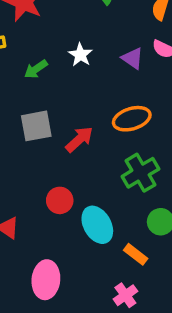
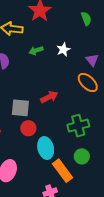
orange ellipse: (132, 119) -> (88, 83), moved, turned 45
gray square: (36, 126) -> (20, 108), moved
orange rectangle: (136, 254) -> (62, 171), size x1.6

